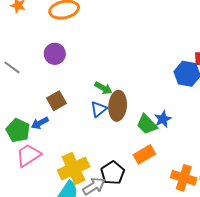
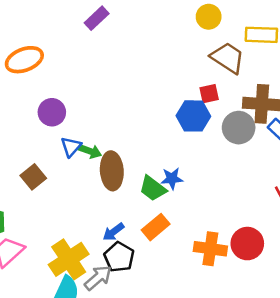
purple circle: (55, 54) -> (52, 112), moved
blue triangle: (99, 109) -> (71, 147), moved
blue star: (163, 119) -> (172, 179), turned 30
blue arrow: (40, 123) -> (113, 232), moved

